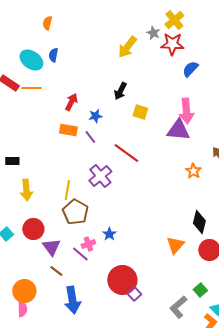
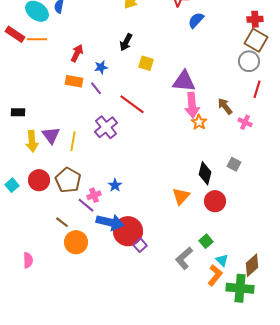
pink arrow: (186, 111) -> (192, 105), moved
brown pentagon: (75, 212) -> (68, 180), moved
purple triangle: (51, 247) -> (51, 135), moved
orange circle: (24, 291) -> (76, 242), moved
blue arrow: (72, 300) -> (110, 222), moved, turned -68

